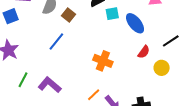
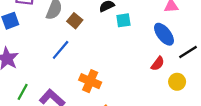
blue ellipse: (135, 23) -> (164, 34), moved
orange cross: (103, 61) -> (90, 81), moved

